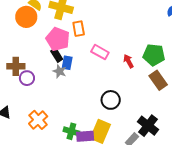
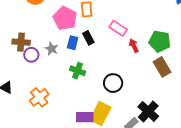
pink rectangle: (100, 52) -> (118, 28), moved
black rectangle: (57, 55) -> (88, 38), moved
gray star: (60, 71) -> (51, 49), moved
green cross: (71, 131) -> (78, 71), moved

